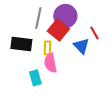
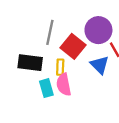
purple circle: (65, 16) -> (98, 30), moved
cyan rectangle: (35, 78) -> (46, 88), moved

